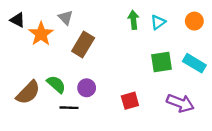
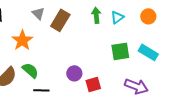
orange star: (41, 34) -> (22, 40), moved
brown rectangle: (83, 44) -> (60, 20), moved
purple circle: (87, 88) -> (74, 73), moved

